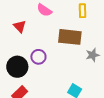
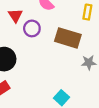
purple circle: (38, 57) -> (32, 28), moved

